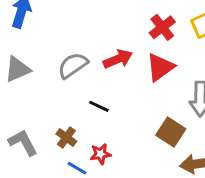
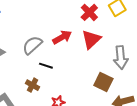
black line: (99, 106) -> (46, 66), moved
brown cross: (66, 138) -> (32, 85), moved

